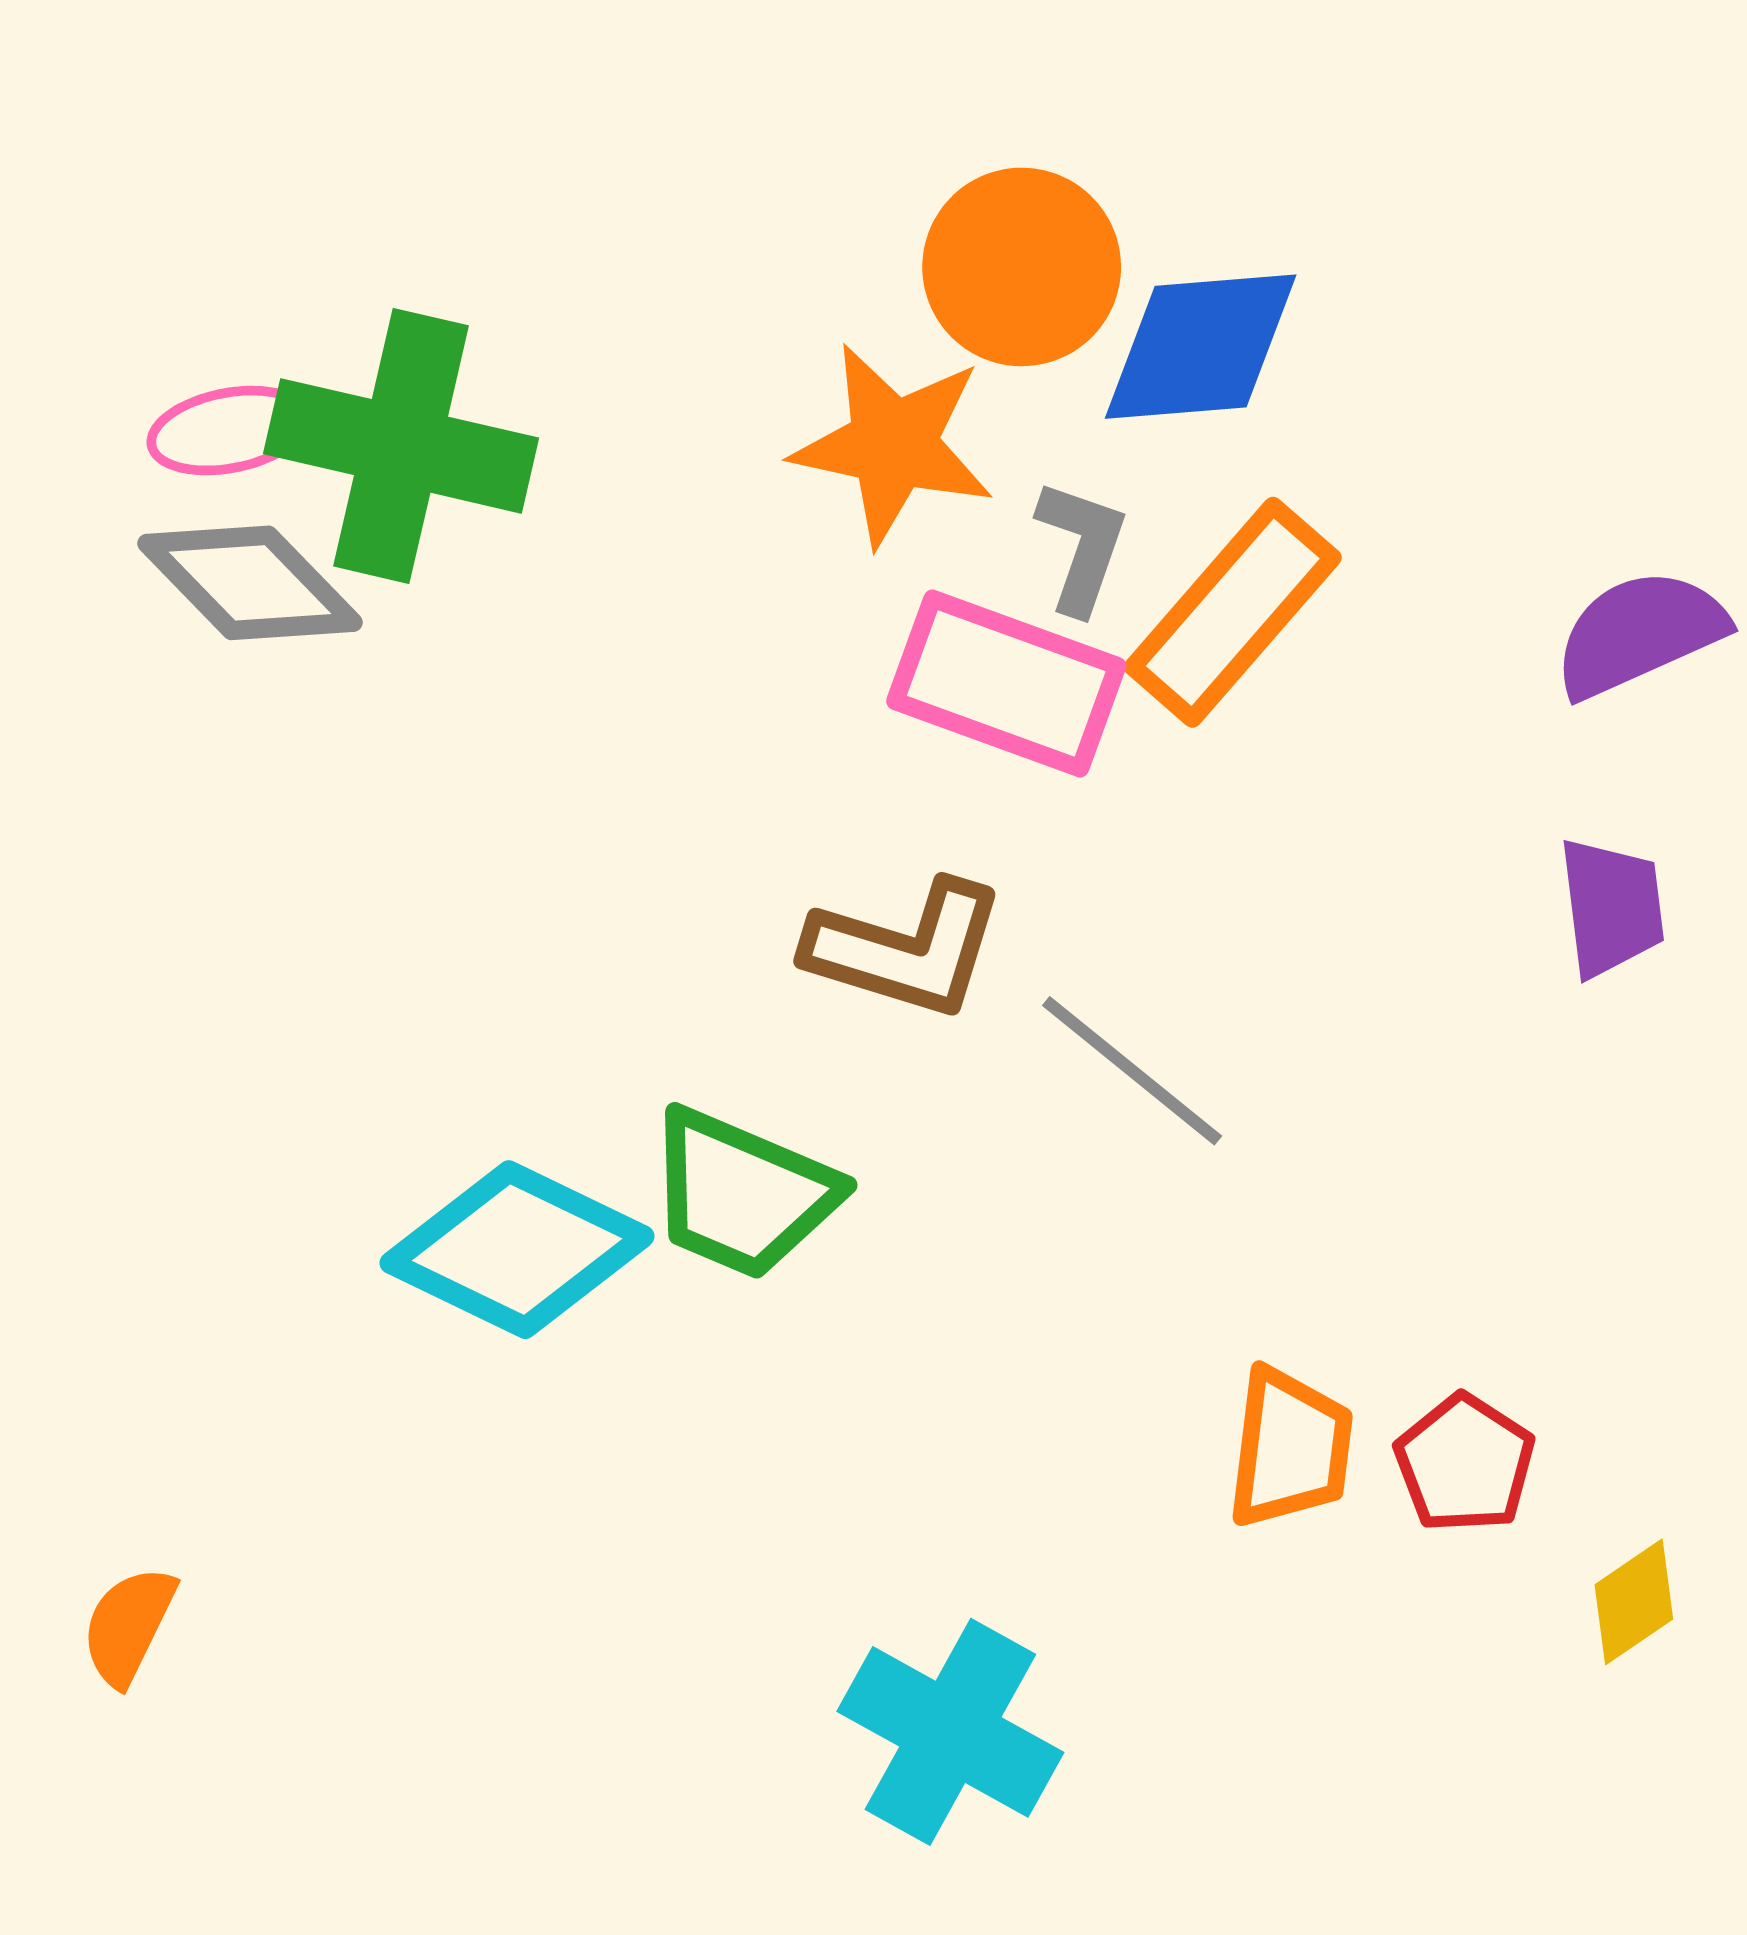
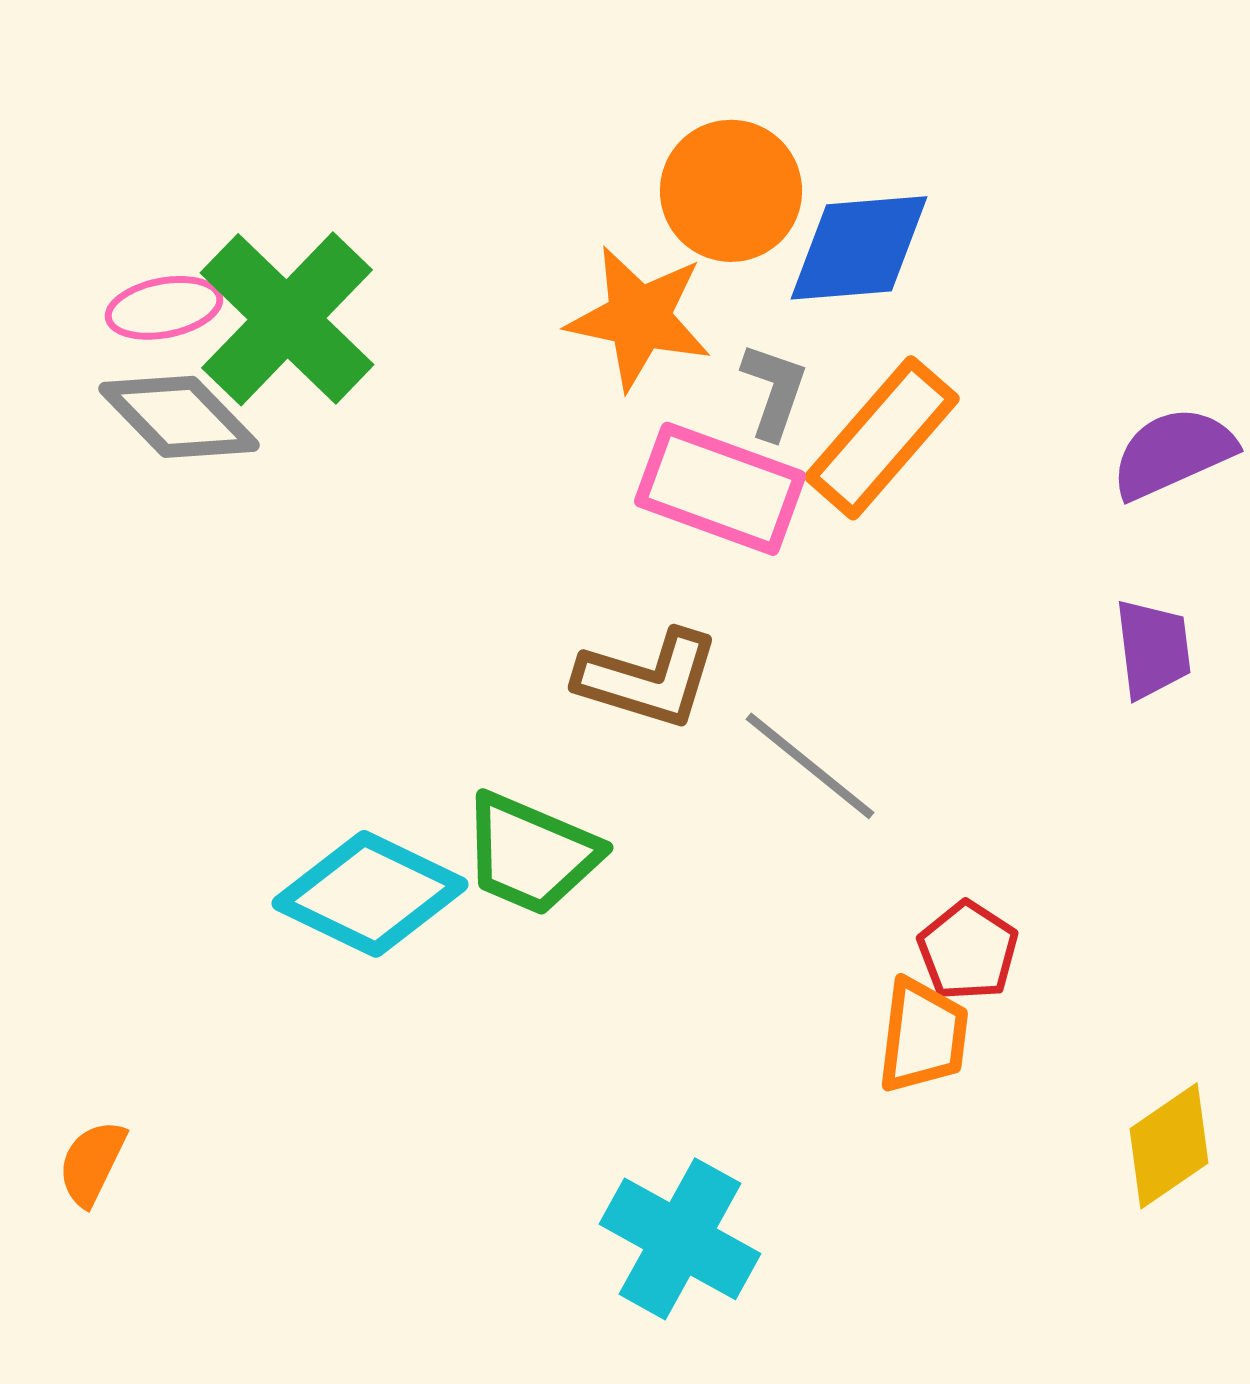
green cross: (401, 446) -> (287, 319), turned 31
red pentagon: (1465, 1463) -> (968, 951), moved
yellow diamond: (1634, 1602) -> (1169, 1146), size x1.4

